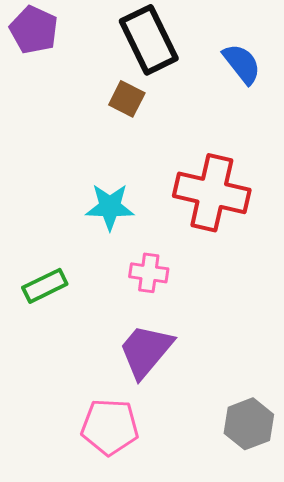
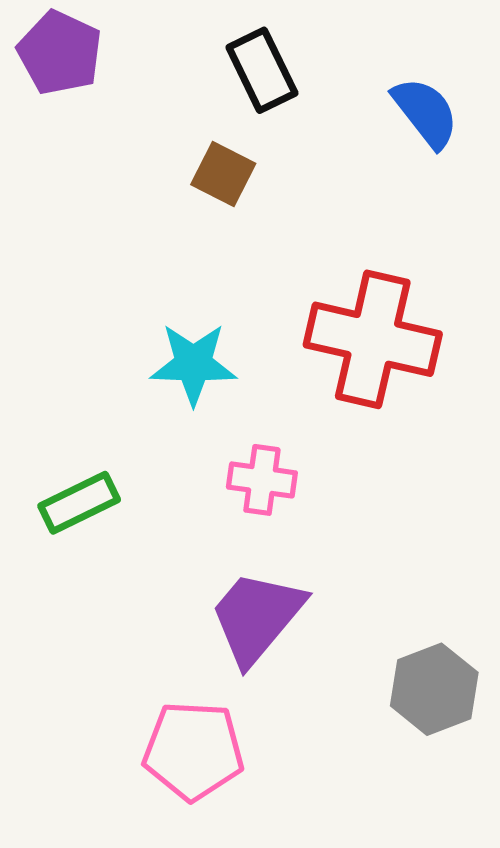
black rectangle: (149, 40) -> (262, 70), size x0.7
gray hexagon: (249, 424) -> (434, 689), moved

